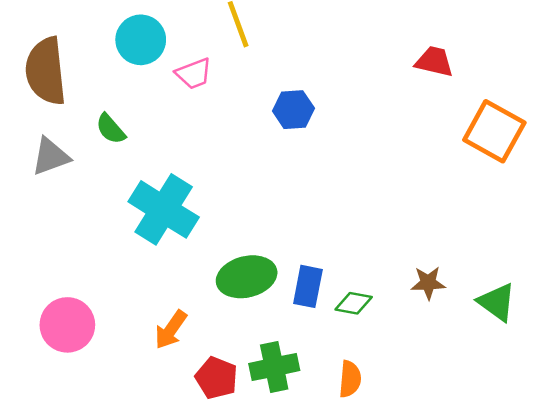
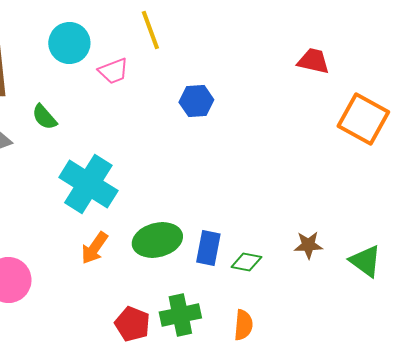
orange arrow: (171, 330) -> (94, 248), moved

